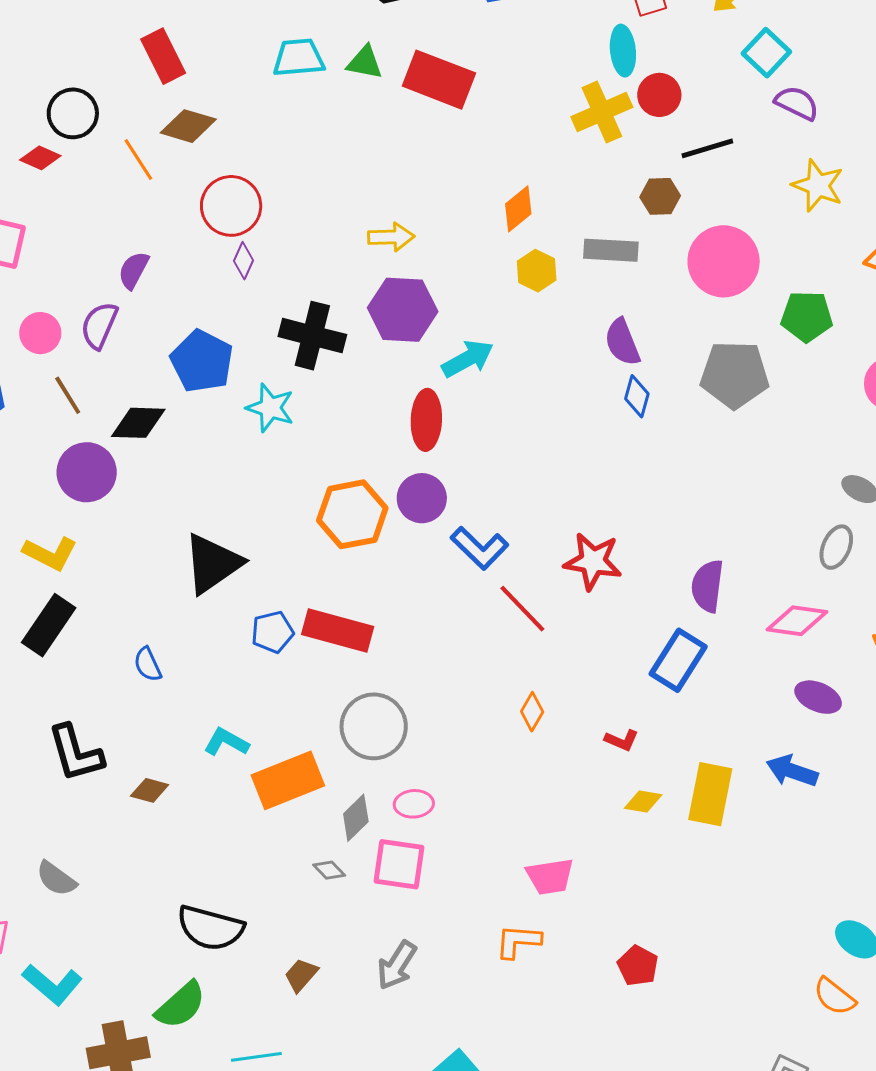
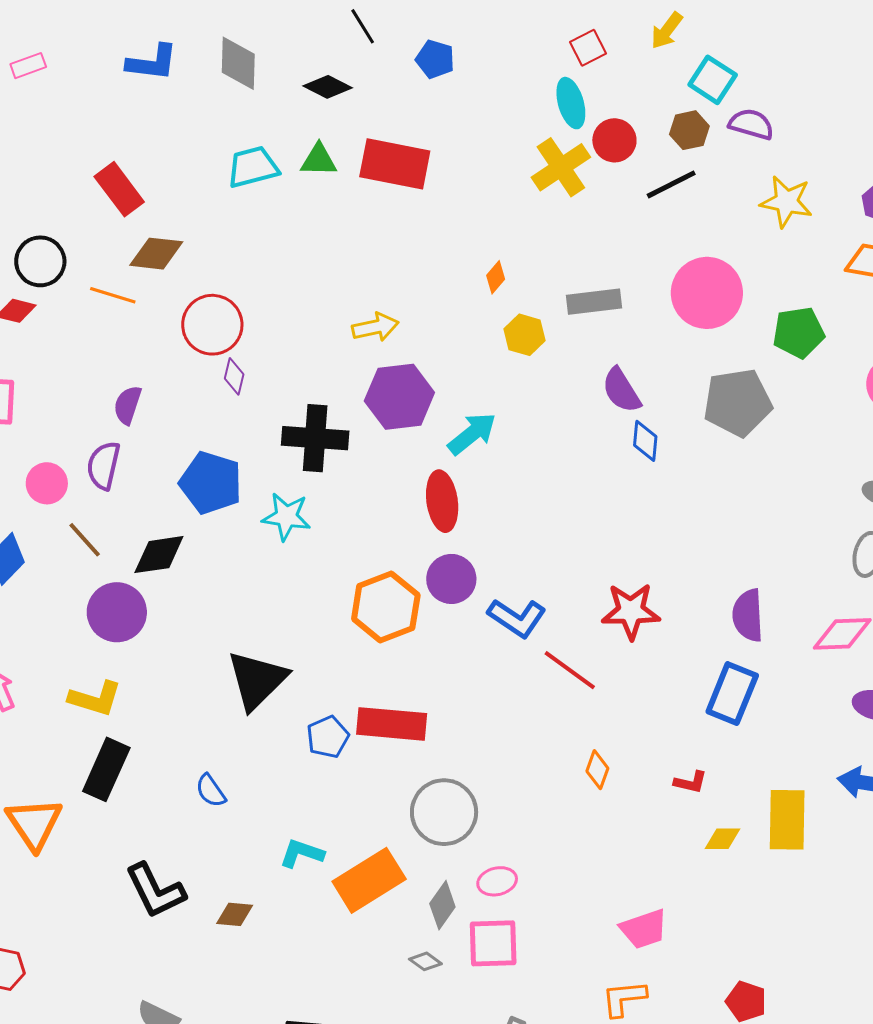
orange line: (138, 159) -> (113, 295), turned -30
brown hexagon: (660, 196) -> (689, 130), moved
orange diamond: (518, 209) -> (496, 277), size x0.7

